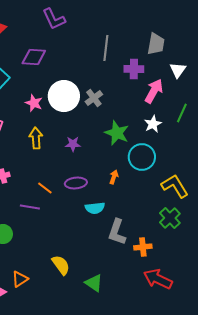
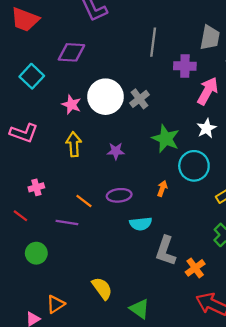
orange cross: (143, 247) -> (195, 268), turned -30

